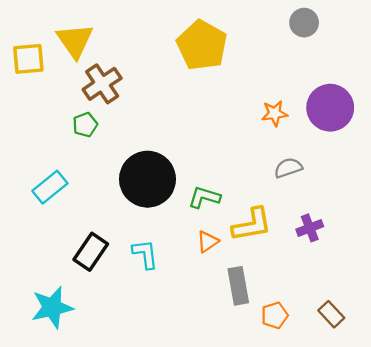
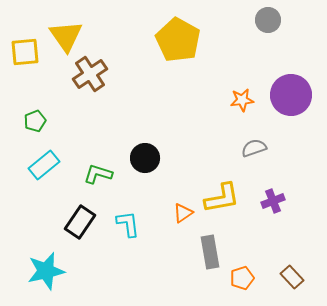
green pentagon: (85, 125) -> (35, 121), moved
black circle: (147, 179) -> (145, 158), moved, size x0.6
green L-shape: (204, 197) -> (98, 174), moved

